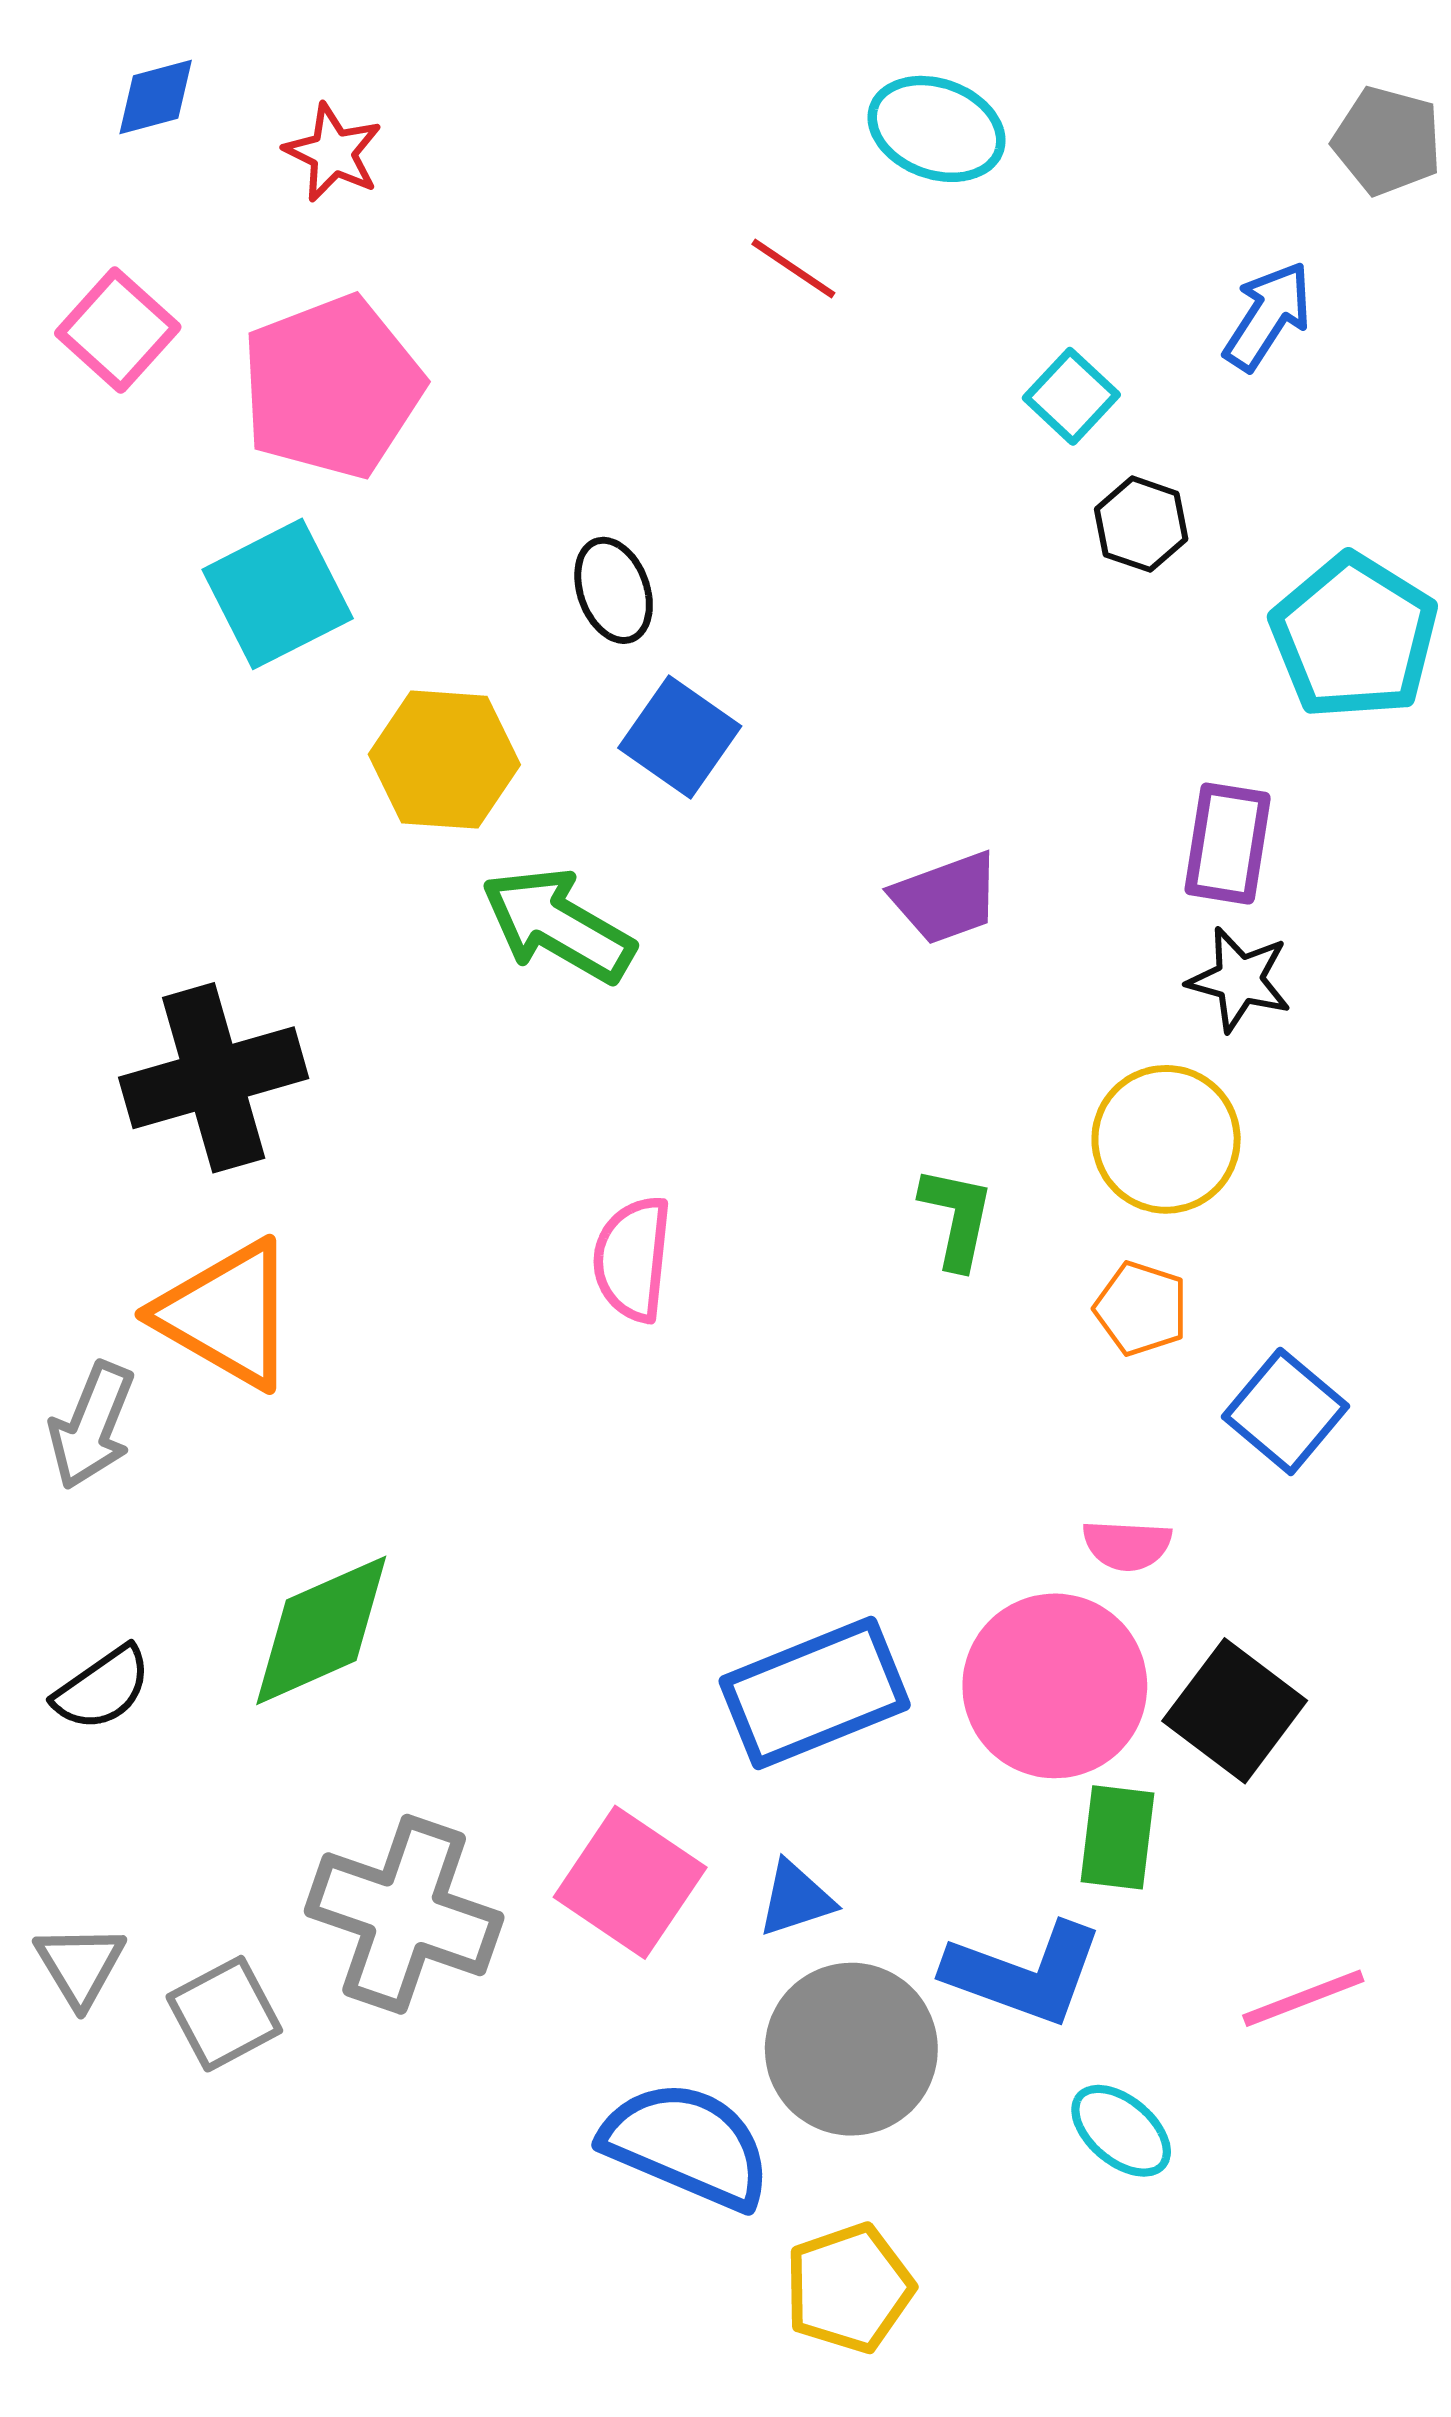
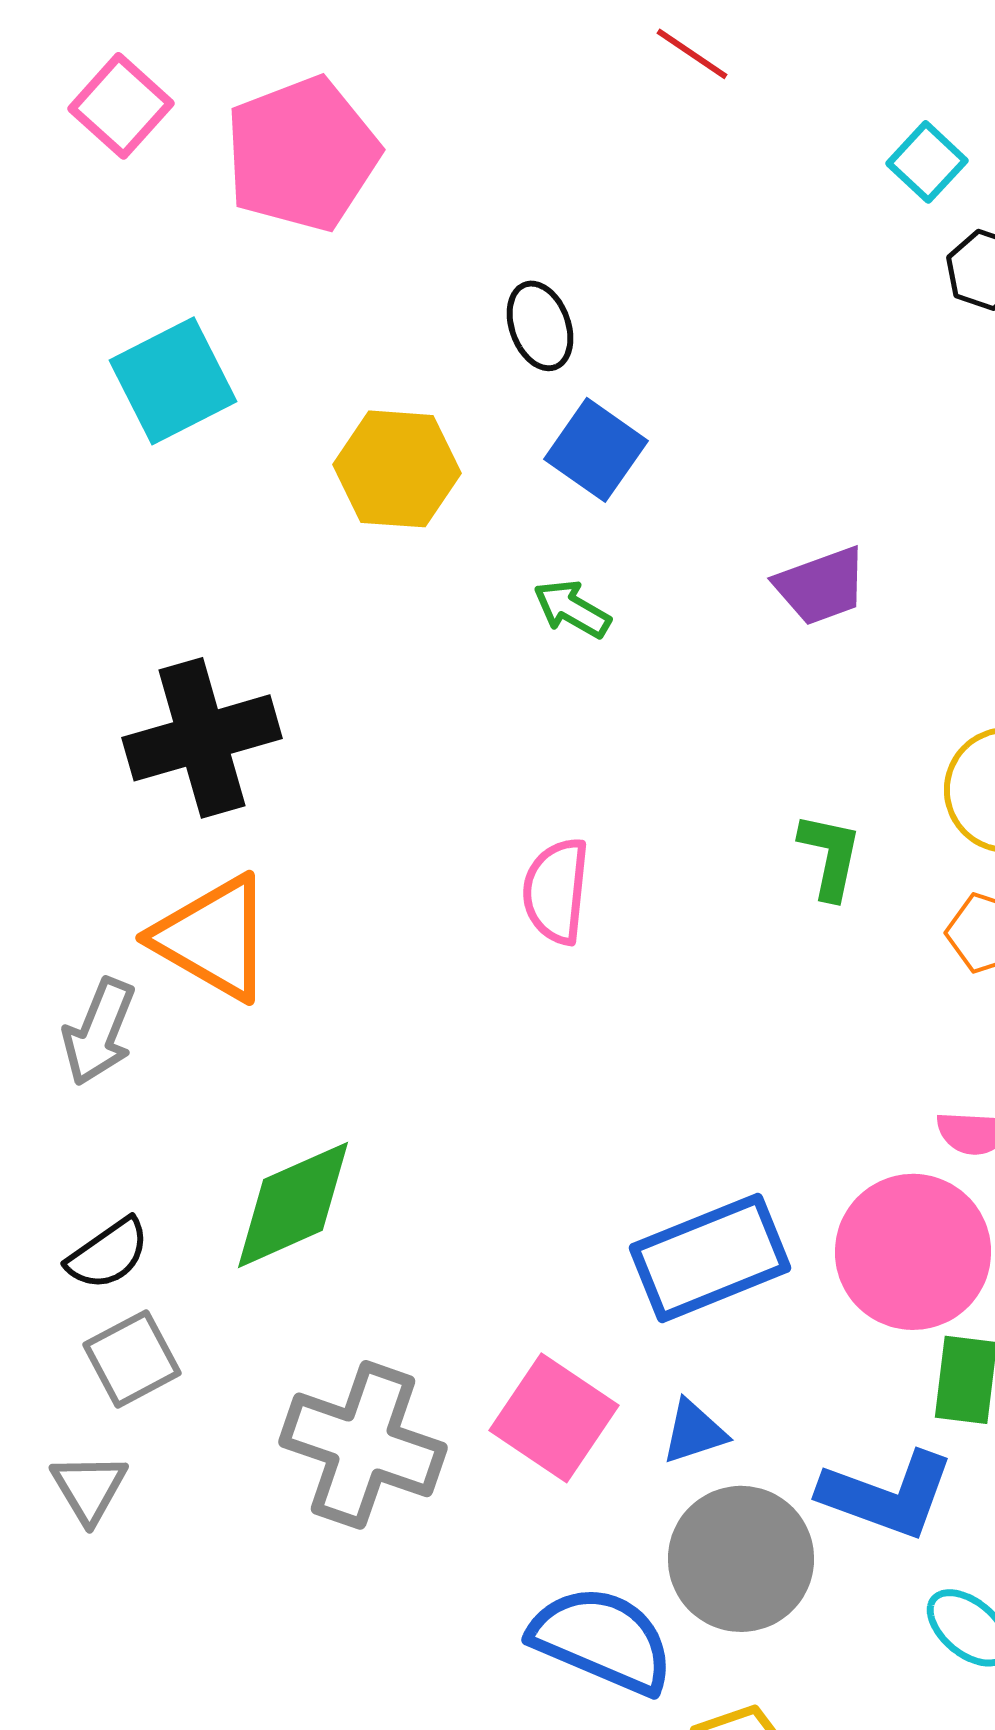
cyan square: (278, 594) -> (173, 381), moved
green arrow: (558, 925) -> (572, 609), moved, size x0.6
gray square: (224, 2014) -> (132, 1359), moved

